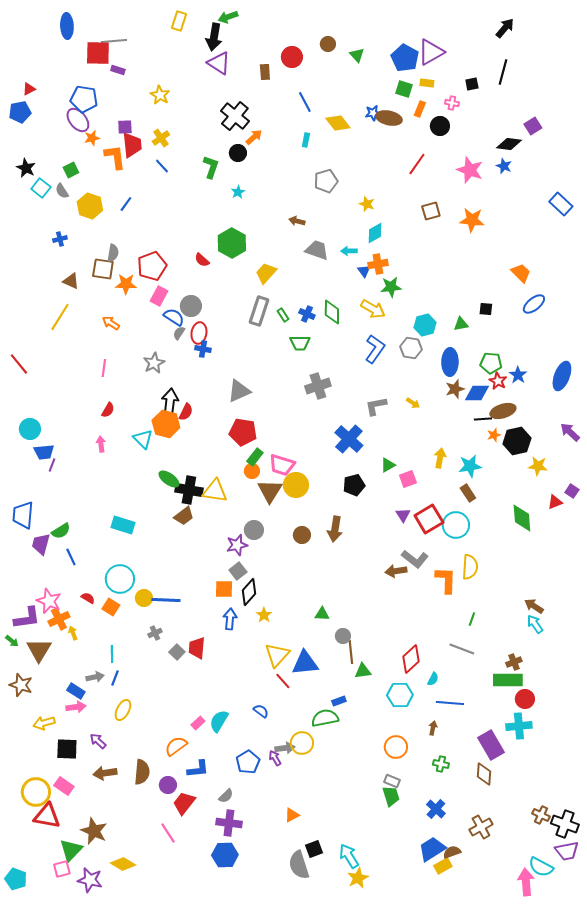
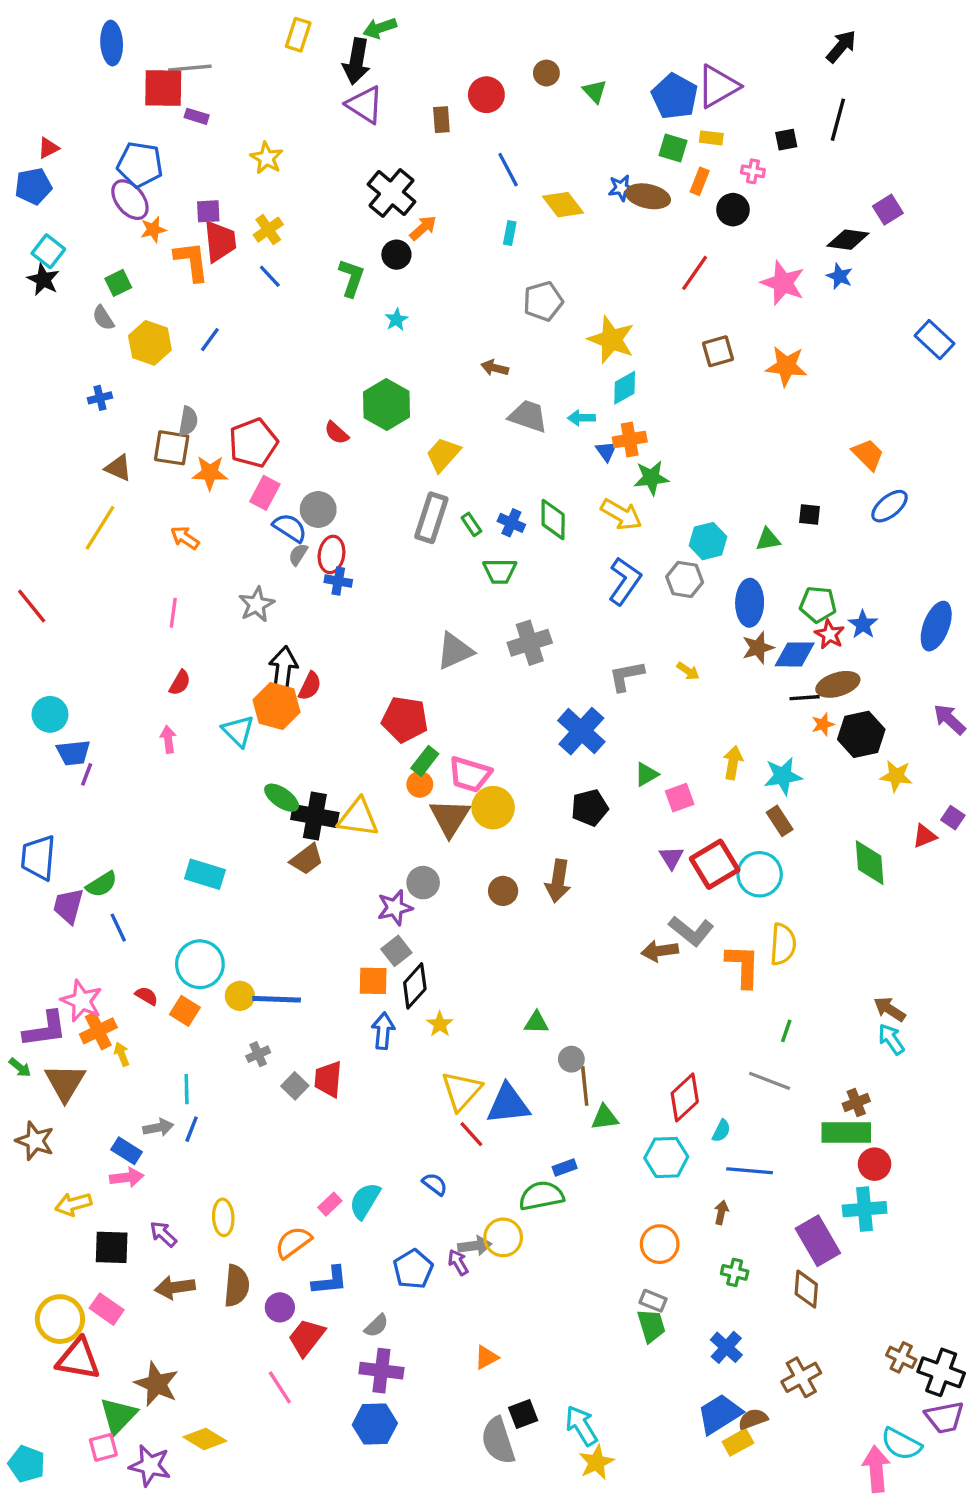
cyan square: (41, 188) -> (48, 251), moved
yellow star: (367, 204) -> (611, 340), size x1.8
gray triangle: (239, 391) -> (455, 651), moved
yellow ellipse: (123, 710) -> (223, 1217), moved, turned -30

